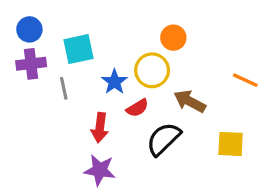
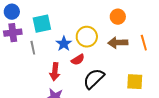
orange circle: (173, 38) -> (118, 17), moved
orange line: (245, 80) -> (144, 43), turned 49
brown arrow: (190, 101) -> (118, 43), moved, turned -30

